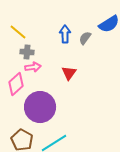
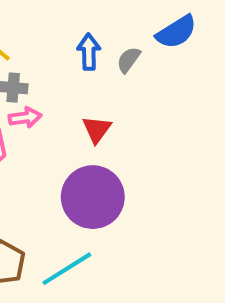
purple circle: (40, 107) -> (93, 197), moved

